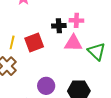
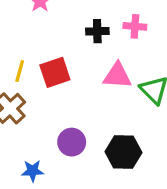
pink cross: (76, 20) -> (135, 26), moved
black cross: (59, 26) -> (97, 31), moved

